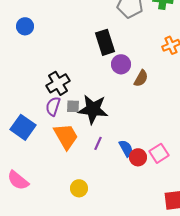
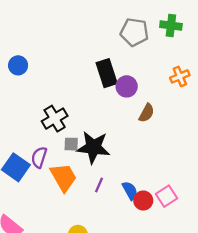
blue circle: (25, 26) -> (18, 65), moved
purple circle: (121, 64) -> (127, 86), moved
purple semicircle: (53, 106) -> (39, 157), moved

